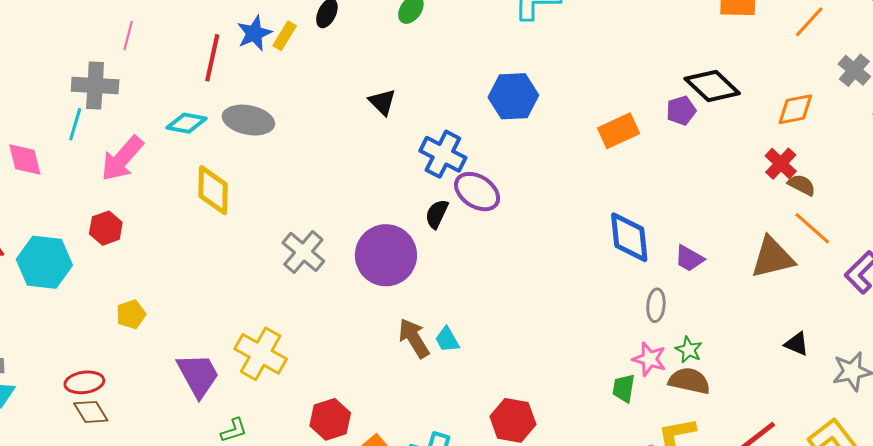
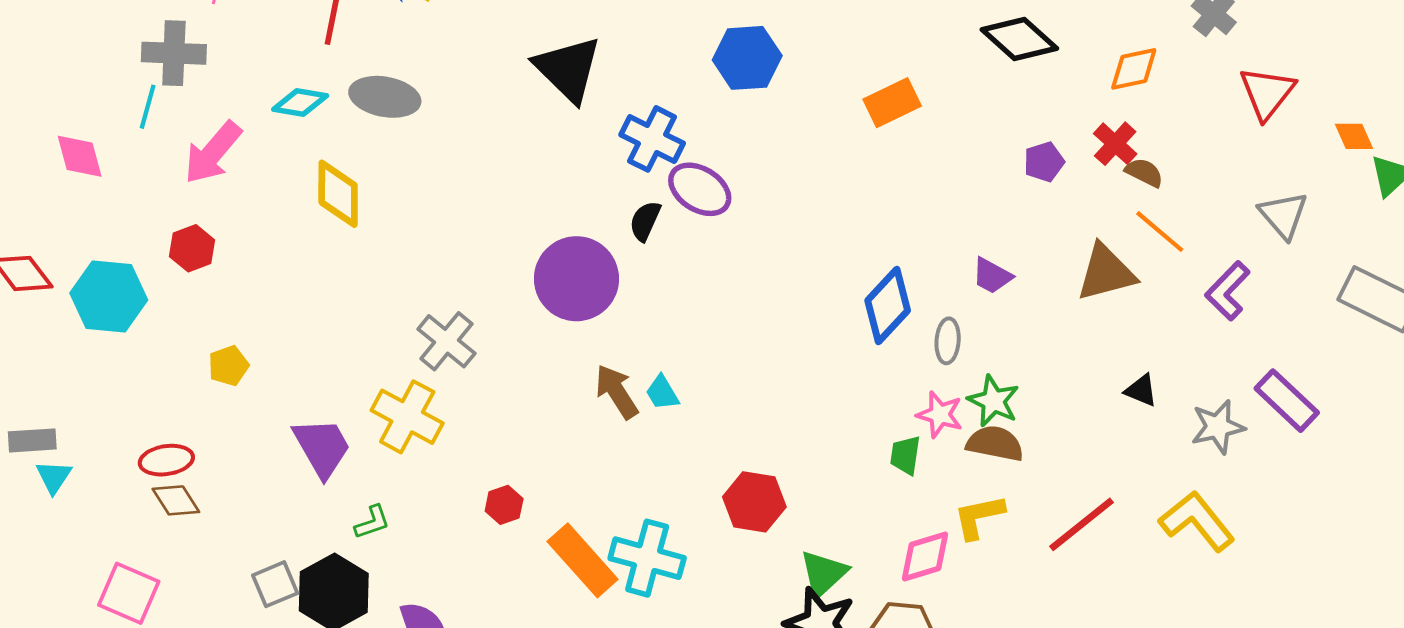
black triangle: (382, 102) -> (568, 69), size x1.8
purple pentagon: (681, 111) -> (1044, 162), moved
blue diamond: (629, 237) -> (888, 306), moved, turned 50
gray cross: (303, 252) -> (446, 341), moved
green star: (689, 350) -> (993, 401), size x1.4
red hexagon: (330, 419) -> (504, 505), size x0.7

